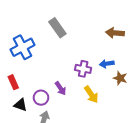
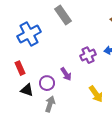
purple cross: (83, 69) -> (88, 55), turned -35
yellow arrow: (91, 95) -> (96, 94), moved

